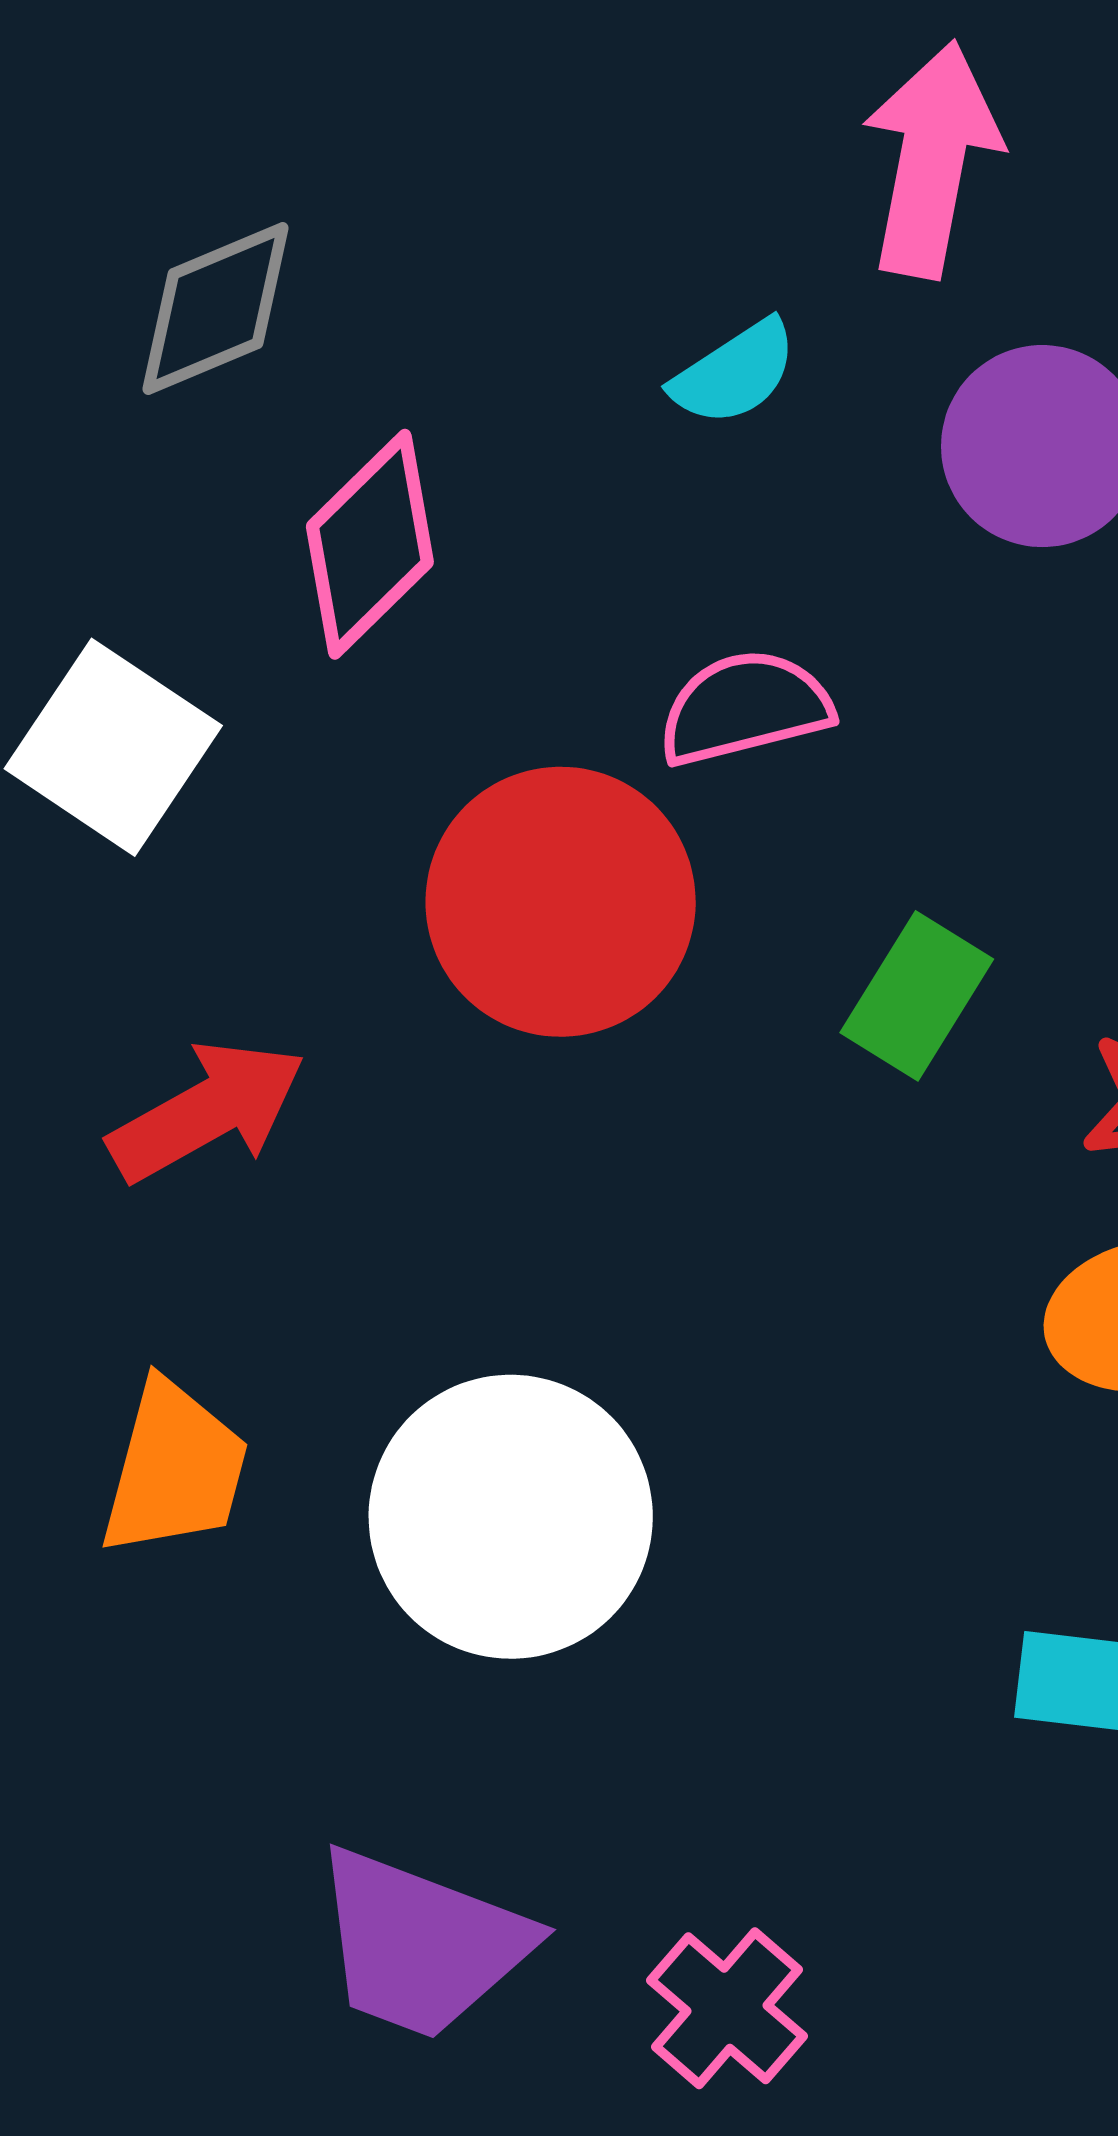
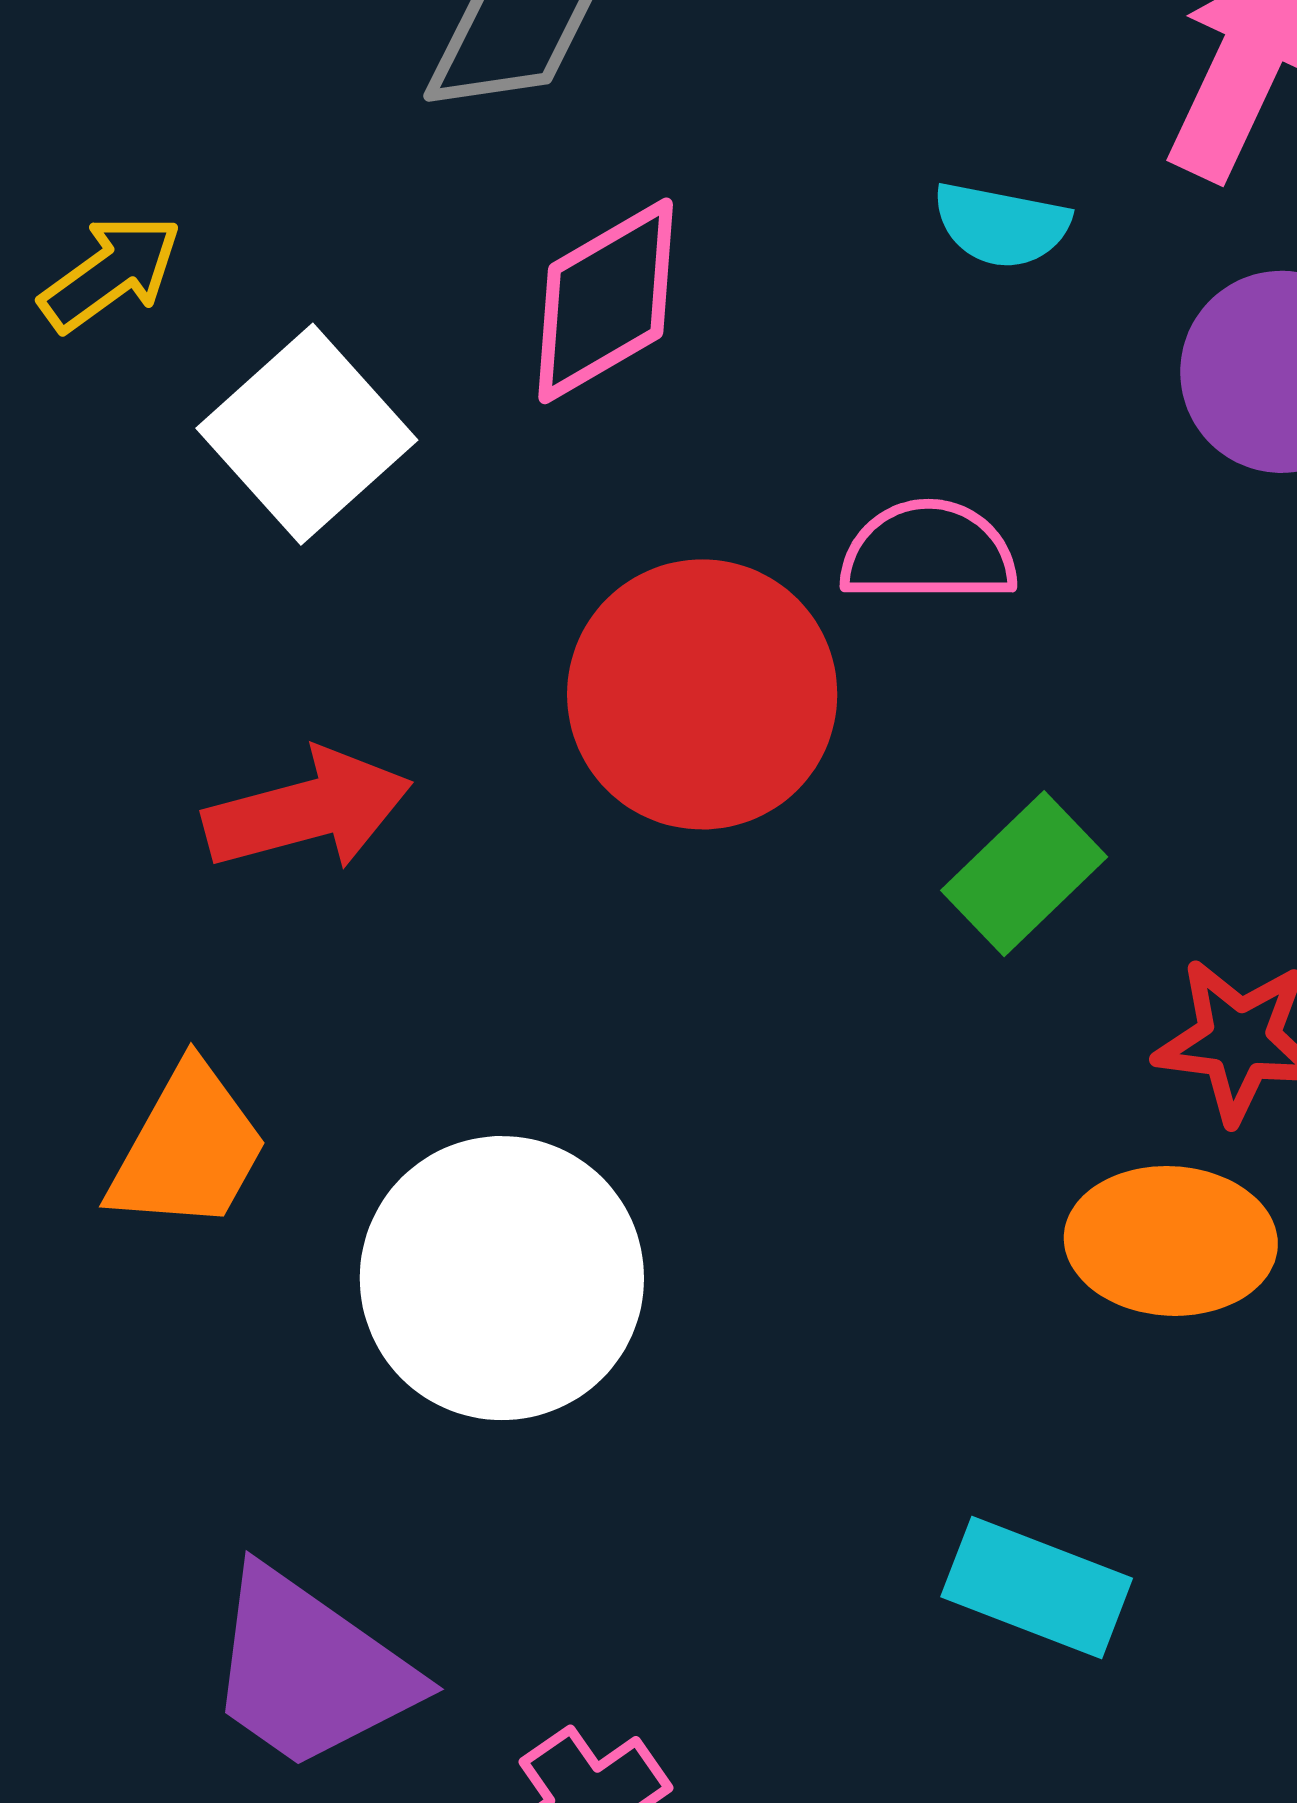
cyan semicircle: (734, 373) -> (1001, 225), turned 30

